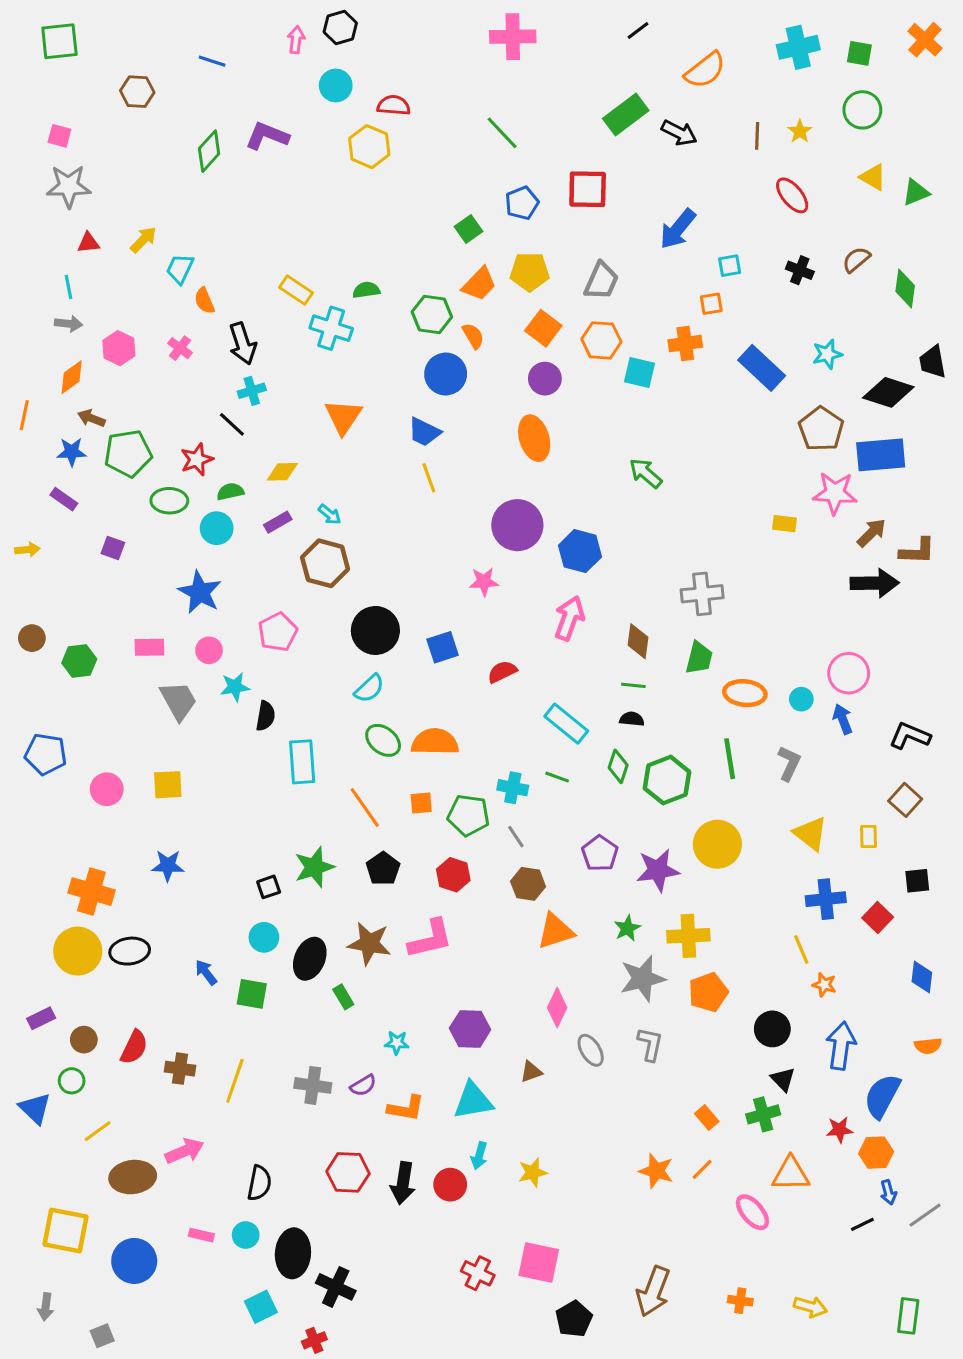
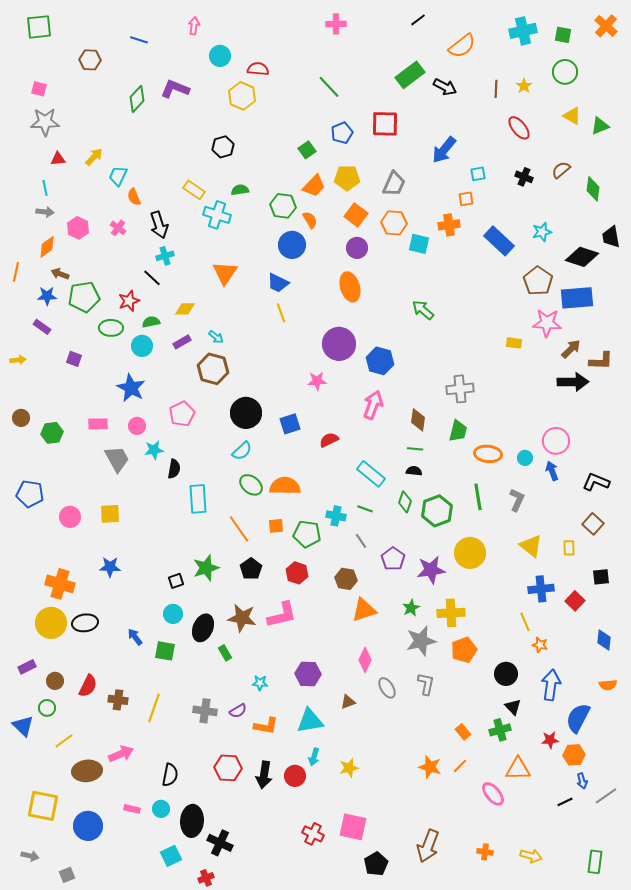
black hexagon: (340, 27) -> (223, 147), moved
pink cross: (513, 37) -> (336, 24), size x0.7
gray line: (516, 837) -> (361, 541), moved
gray arrow: (46, 1307) -> (30, 856), turned -84

